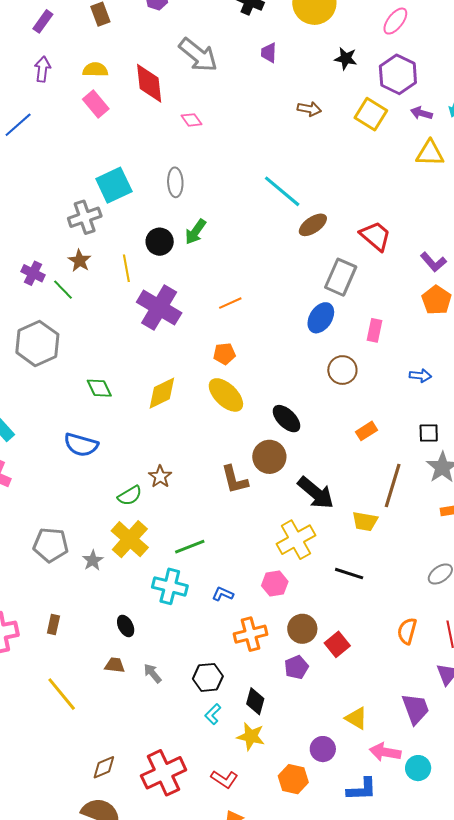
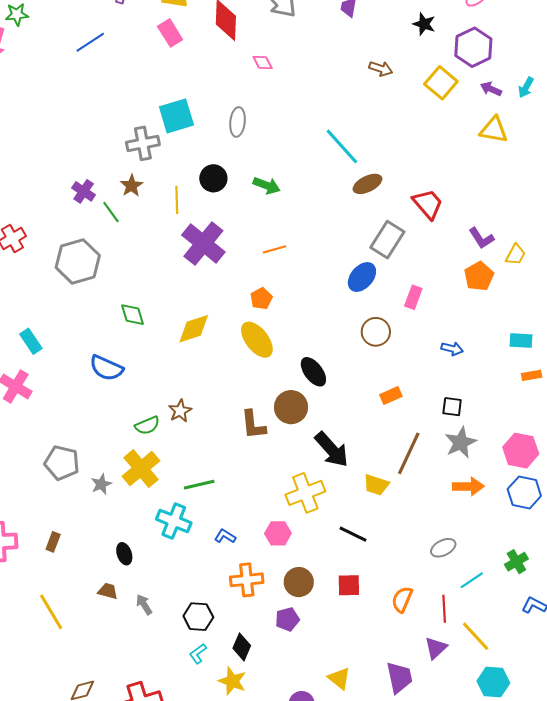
green arrow: (195, 232) -> (267, 185), moved, turned -112
orange pentagon: (224, 354) -> (261, 299), turned -30
red square: (337, 644) -> (349, 585), moved, turned 30

